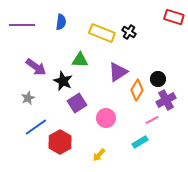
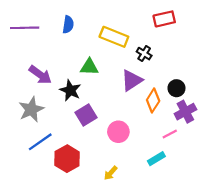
red rectangle: (174, 17) -> (164, 19), moved, turned -30
black cross: (129, 32) -> (144, 54), moved
gray star: (28, 98) -> (31, 109), size x1.6

